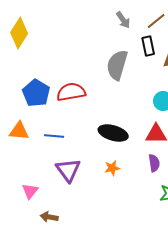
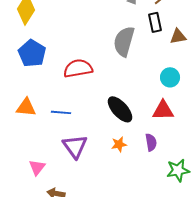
blue pentagon: (36, 93) -> (32, 53), moved
black ellipse: (113, 133) -> (120, 109), turned 32
purple semicircle: (154, 163) -> (151, 142), moved

